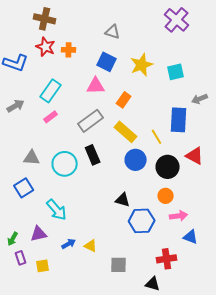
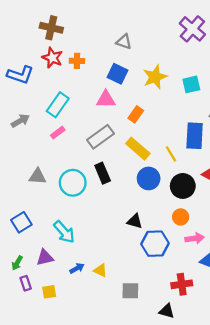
blue square: (24, 188) -> (21, 222), moved

